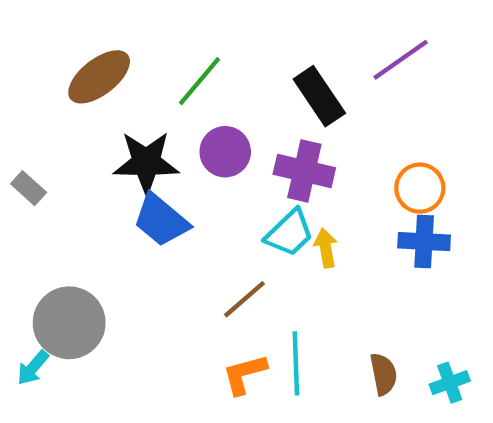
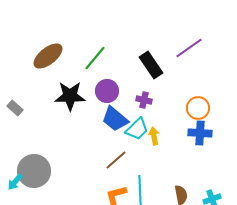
purple cross: (304, 171) -> (144, 100), size x0.6
blue trapezoid: (161, 220) -> (115, 119), moved
cyan arrow: (33, 368) -> (15, 182), moved

